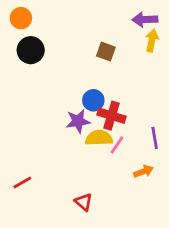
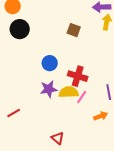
blue circle: (93, 100) -> (50, 63), moved
purple star: (78, 121) -> (49, 89), moved
red line: (22, 183) -> (14, 113), moved

